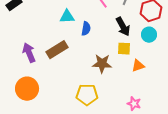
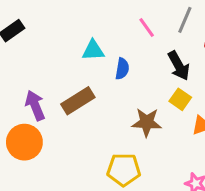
yellow square: (124, 49) -> (180, 99), turned 32
orange circle: (27, 89) -> (24, 142), moved

